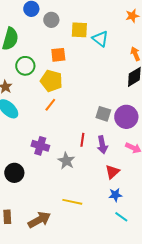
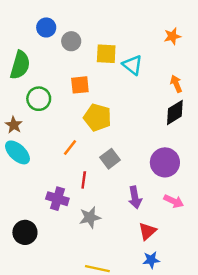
yellow pentagon: (51, 81) -> (97, 117), moved
gray square: (103, 114) -> (110, 159), moved, turned 35
red line: (82, 140) -> (84, 180), moved
gray star: (66, 161) -> (90, 217), turned 30

